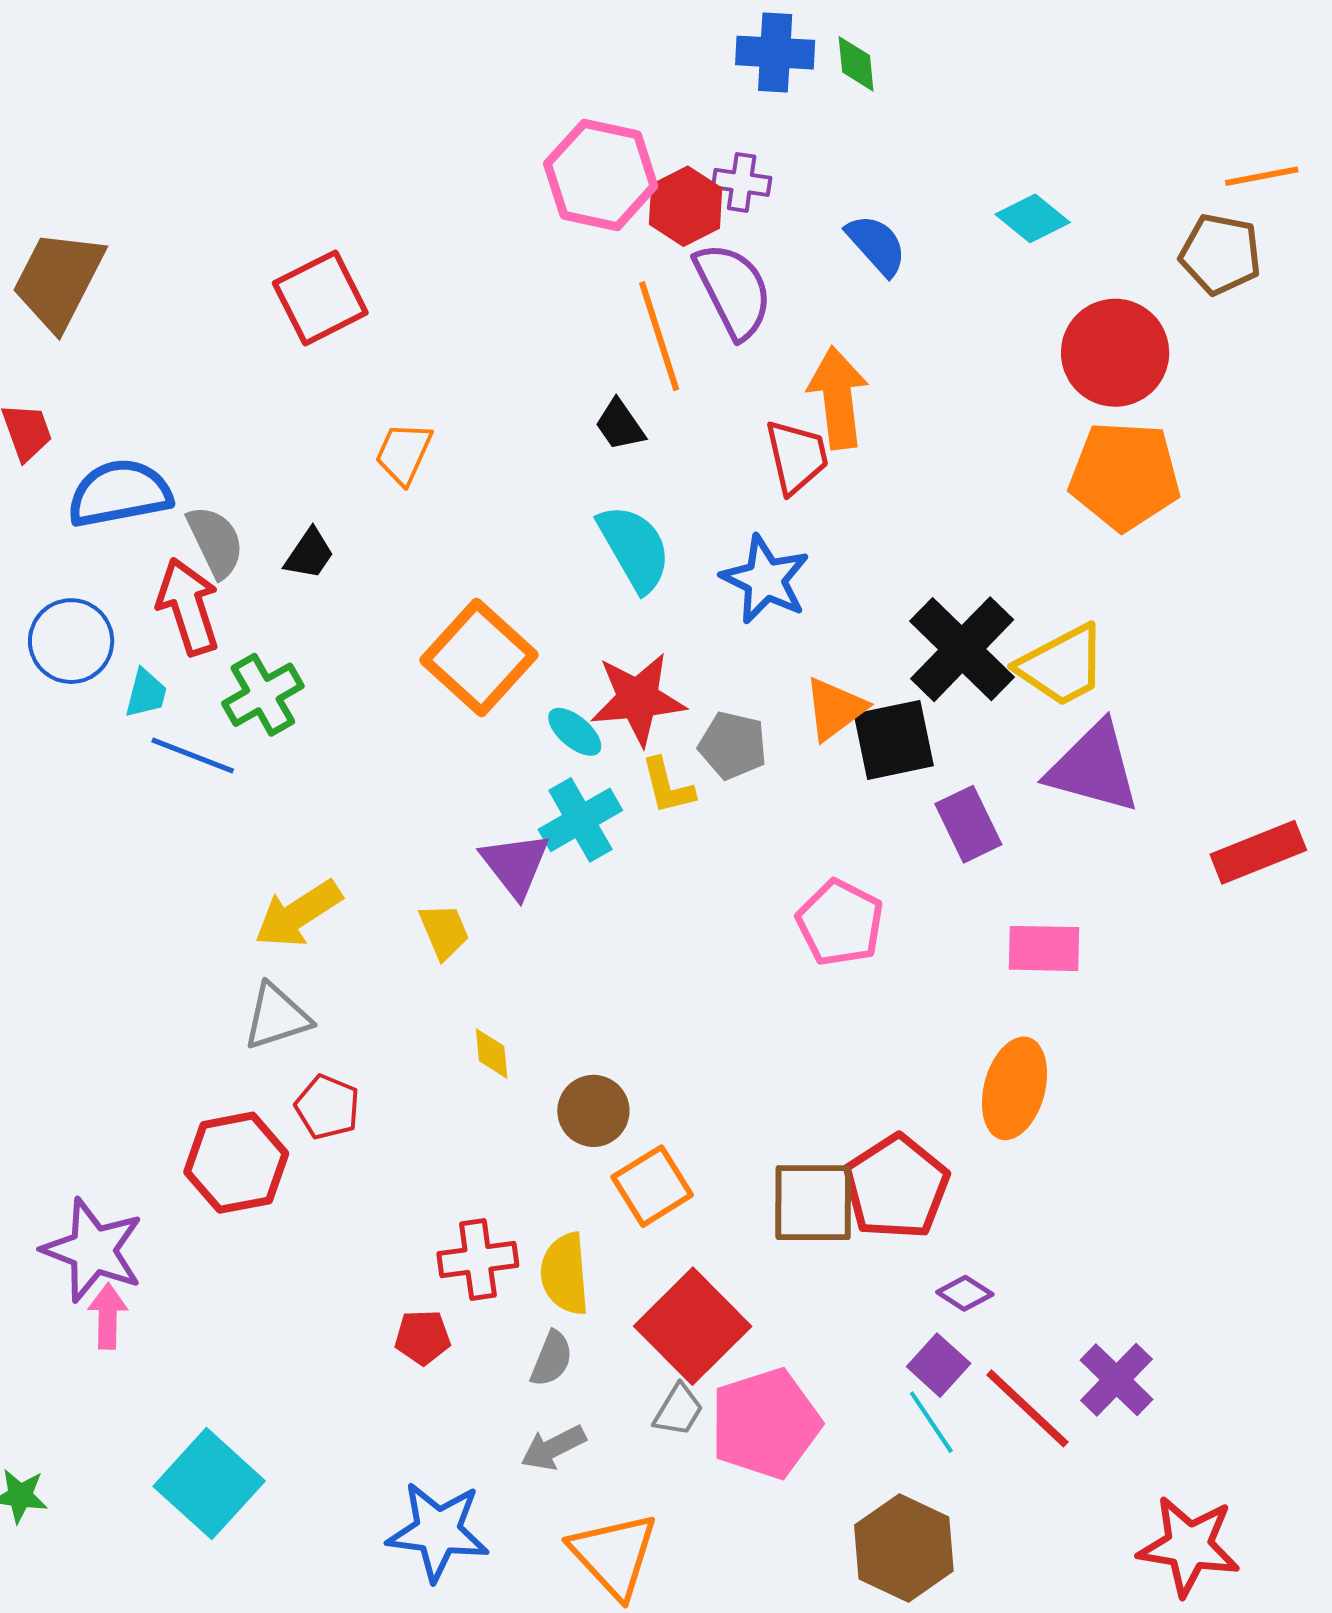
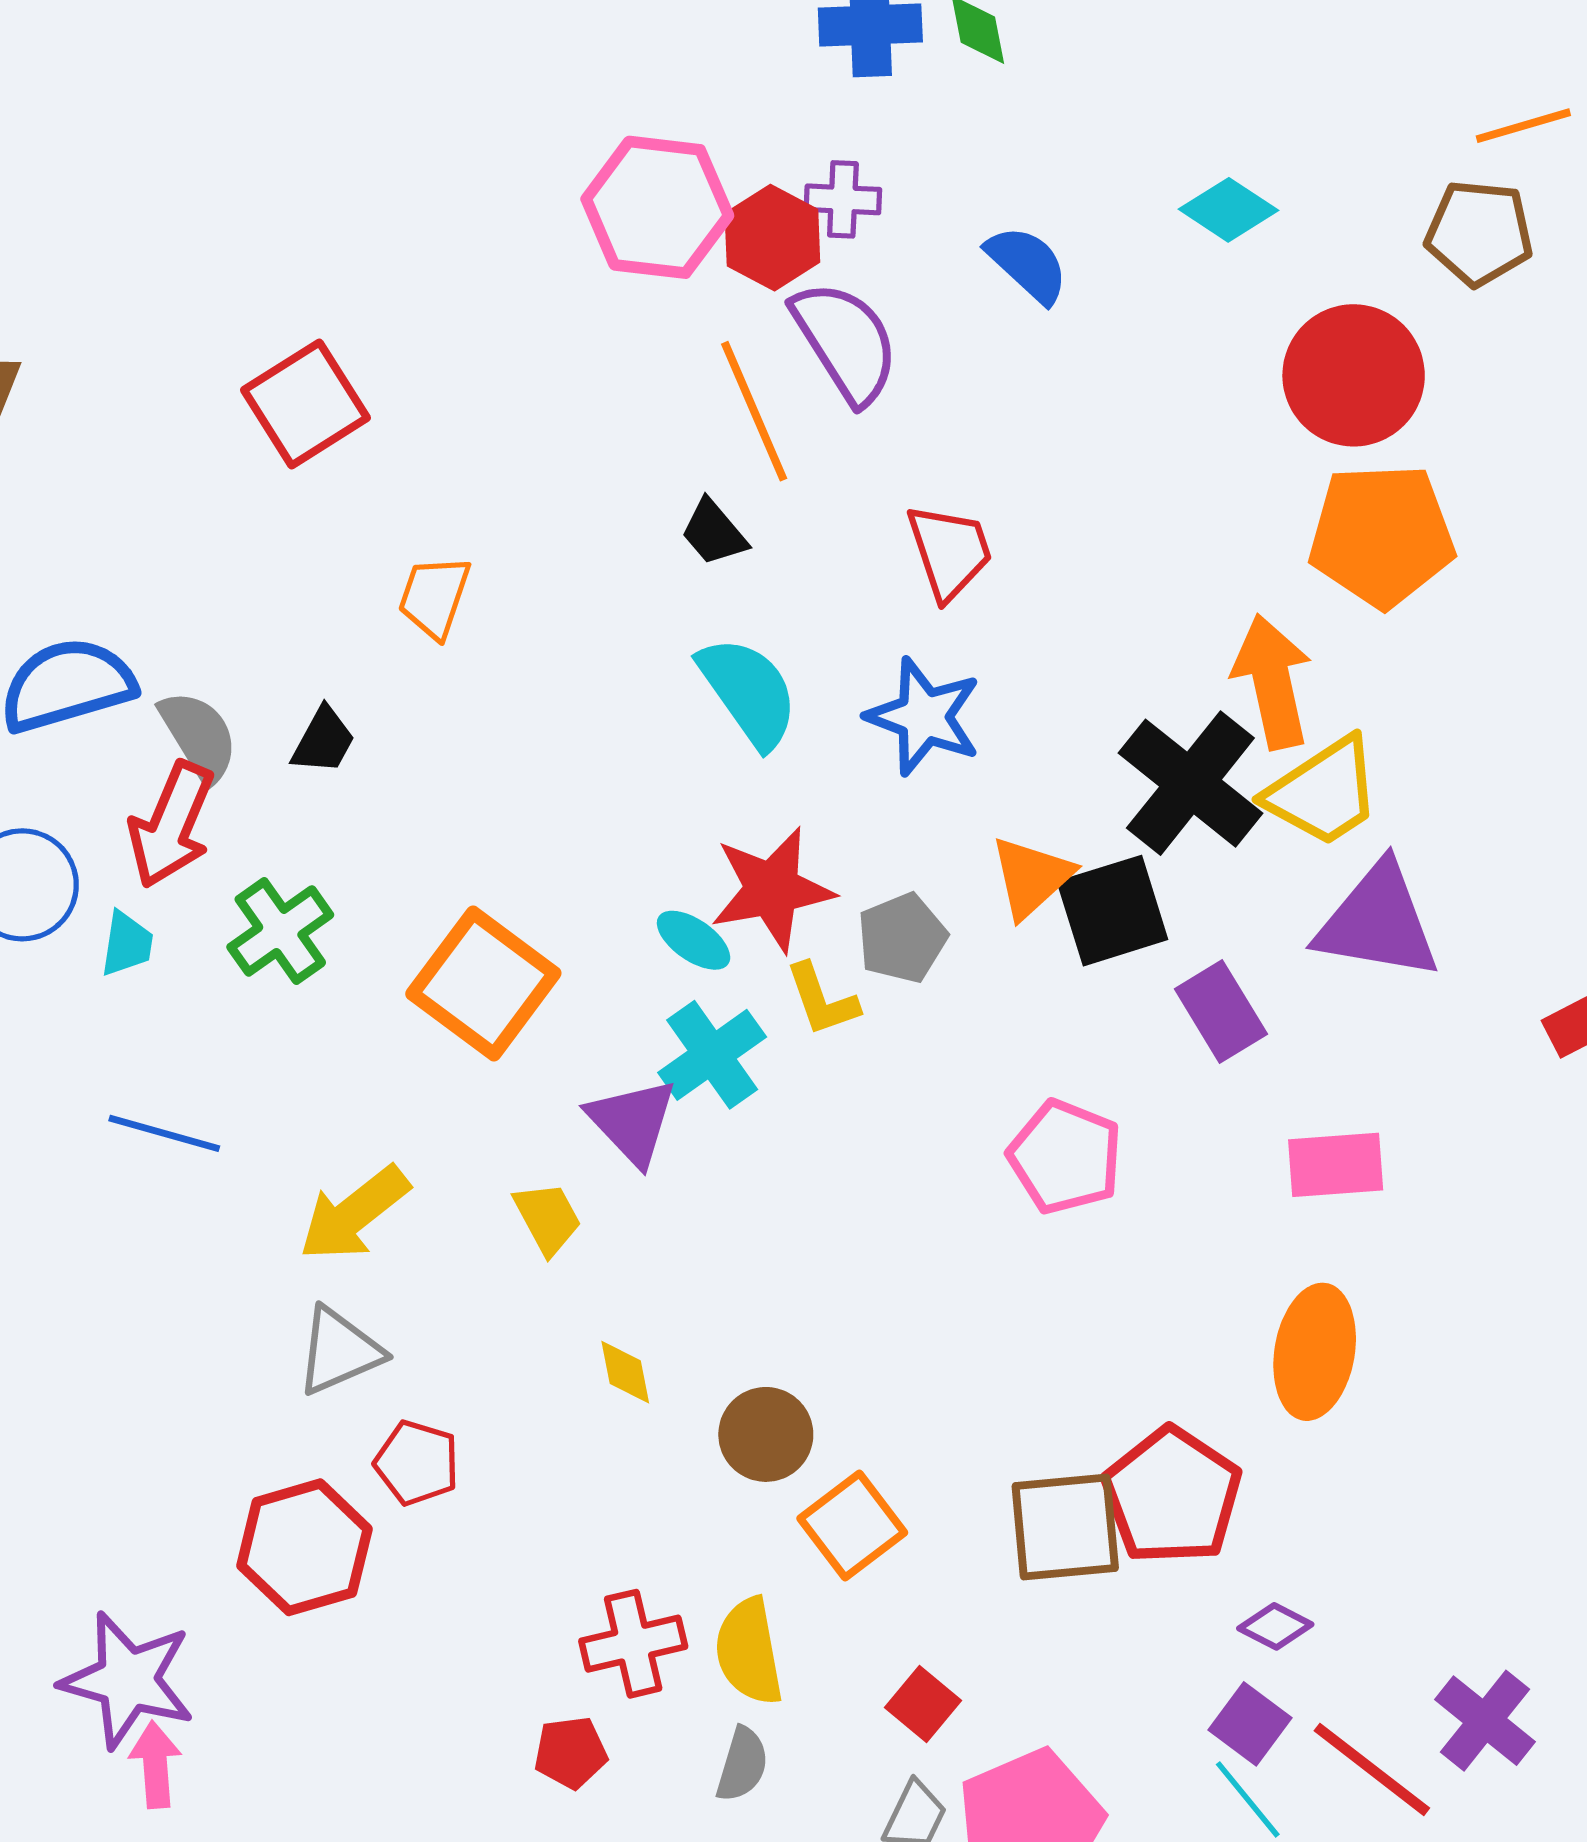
orange arrow: (838, 398) -> (1272, 682), moved
red arrow: (188, 606) -> (171, 825), turned -134
orange square: (479, 657) -> (483, 983), moved
gray pentagon: (733, 745) -> (902, 938), turned -30
blue line: (193, 755) -> (164, 1133), moved
red square: (693, 1326) -> (923, 1704), size x0.5

